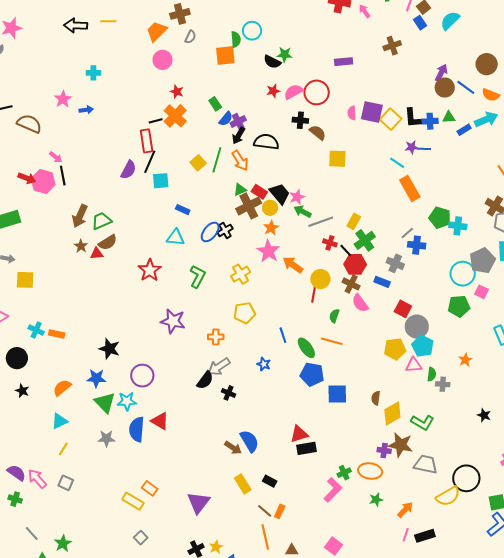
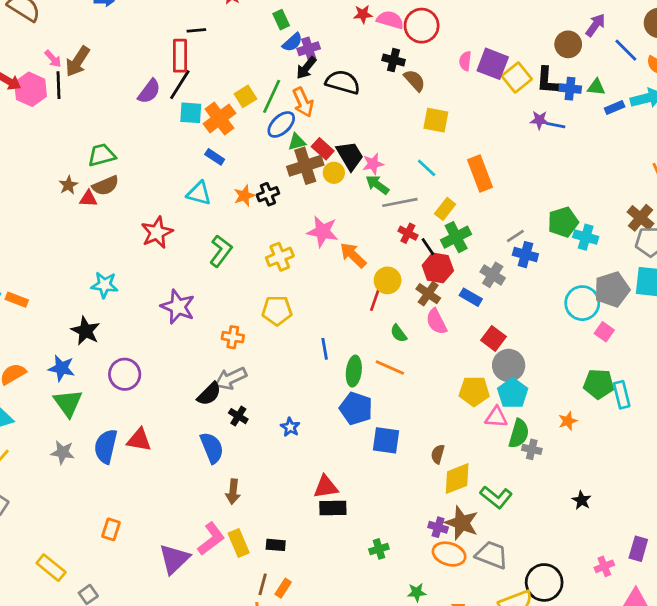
brown circle: (445, 88) -> (568, 44), moved
pink semicircle: (293, 92) -> (390, 20), turned 36
orange cross: (175, 116) -> (219, 118), moved
cyan line: (397, 163) -> (427, 168), moved
orange rectangle: (410, 189) -> (480, 174), moved
brown arrow: (80, 216) -> (78, 61), moved
green pentagon: (440, 218) -> (563, 222), turned 30
orange star: (271, 228) -> (244, 196), moved
blue ellipse: (210, 232) -> (281, 124), moved
pink star: (268, 251) -> (322, 231), turned -30
green pentagon: (459, 306) -> (599, 384), moved
green semicircle: (334, 316) -> (399, 333), turned -64
green ellipse: (306, 348) -> (354, 371), turned 35
blue star: (264, 364) -> (290, 427), moved
green semicircle: (432, 374) -> (519, 434), size x1.5
cyan star: (127, 401) -> (104, 285), moved
red triangle: (160, 421) -> (139, 440), turned -30
blue semicircle: (249, 441) -> (212, 448), moved
brown arrow: (233, 448) -> (233, 492), turned 54
orange ellipse: (370, 471) -> (449, 554), moved
black rectangle: (270, 481) -> (276, 545), turned -32
orange rectangle: (150, 488) -> (111, 529), turned 63
pink L-shape: (333, 490) -> (211, 539), moved
yellow rectangle: (133, 501) -> (51, 568), moved
brown line: (265, 511) -> (263, 584), turned 56

